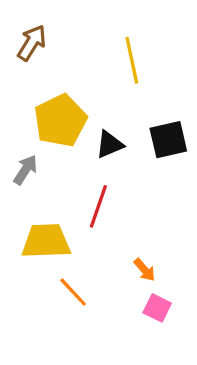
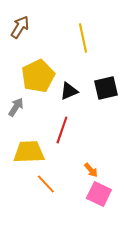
pink square: (157, 308) -> (99, 194), size x1.4

